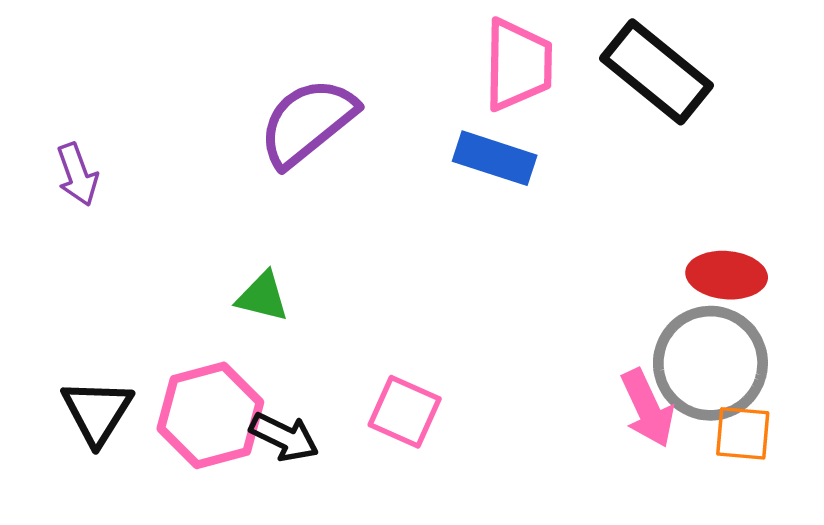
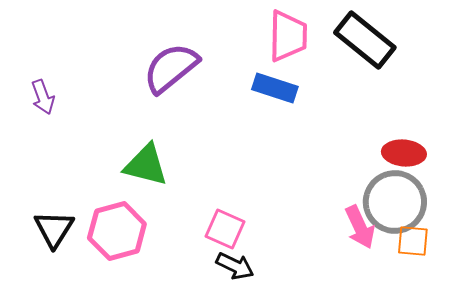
green triangle: (263, 297) -> (146, 165), size x1.5
black arrow: (284, 437) -> (235, 266), moved

